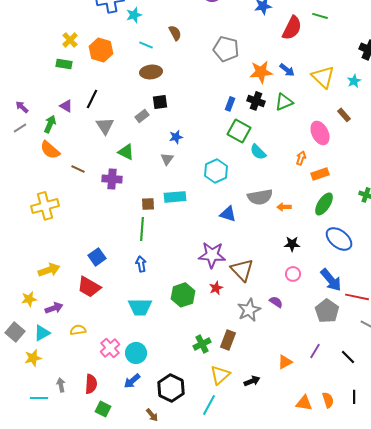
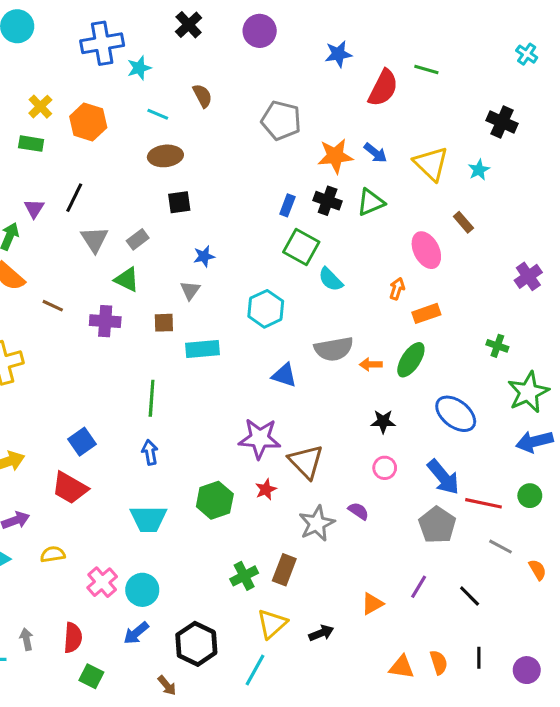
purple triangle: (66, 106) -> (34, 208), turned 32
gray rectangle: (142, 116) -> (138, 239), moved
brown square: (148, 204) -> (164, 323), moved
green ellipse: (324, 204) -> (411, 360), moved

